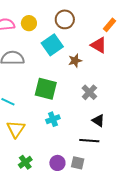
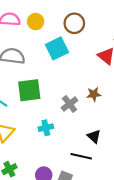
brown star: (75, 61) -> (94, 94), moved
green square: (46, 89) -> (29, 90), moved, turned -30
gray cross: (89, 92) -> (70, 104), moved

